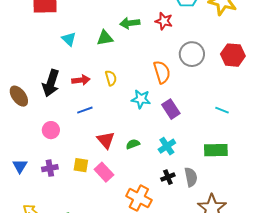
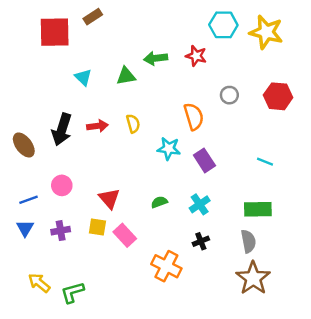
gray circle: (192, 54) -> (229, 95), size x0.6
blue line: (85, 110) -> (29, 200), moved
red triangle: (106, 140) -> (109, 198), moved
gray semicircle: (191, 177) -> (248, 241), moved

